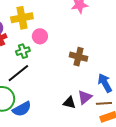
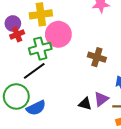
pink circle: (40, 36) -> (58, 34), size x1.6
green cross: (23, 51) -> (40, 49), size x1.5

